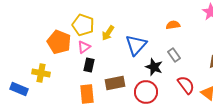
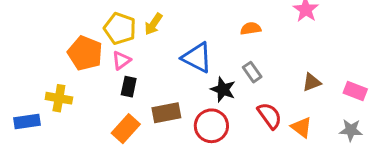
yellow arrow: (108, 33) -> (153, 24), moved
blue triangle: (136, 45) -> (197, 58), turned -45
blue rectangle: (19, 89) -> (27, 121), turned -30
orange rectangle: (87, 94) -> (126, 129), turned 48

